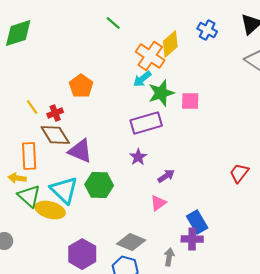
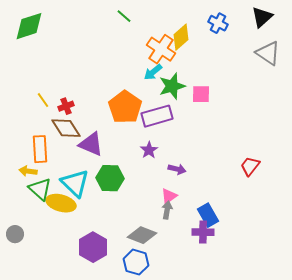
orange pentagon: (81, 86) -> (125, 107), moved, size x1.4
purple arrow: (166, 176) -> (177, 169), turned 48
gray arrow: (169, 257) -> (167, 210), moved

